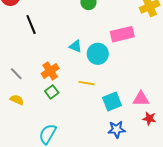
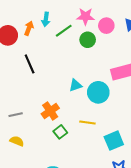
cyan triangle: (76, 46) -> (75, 85), turned -40
gray line: (16, 74) -> (16, 115), turned -56
green square: (52, 92) -> (60, 132), moved

